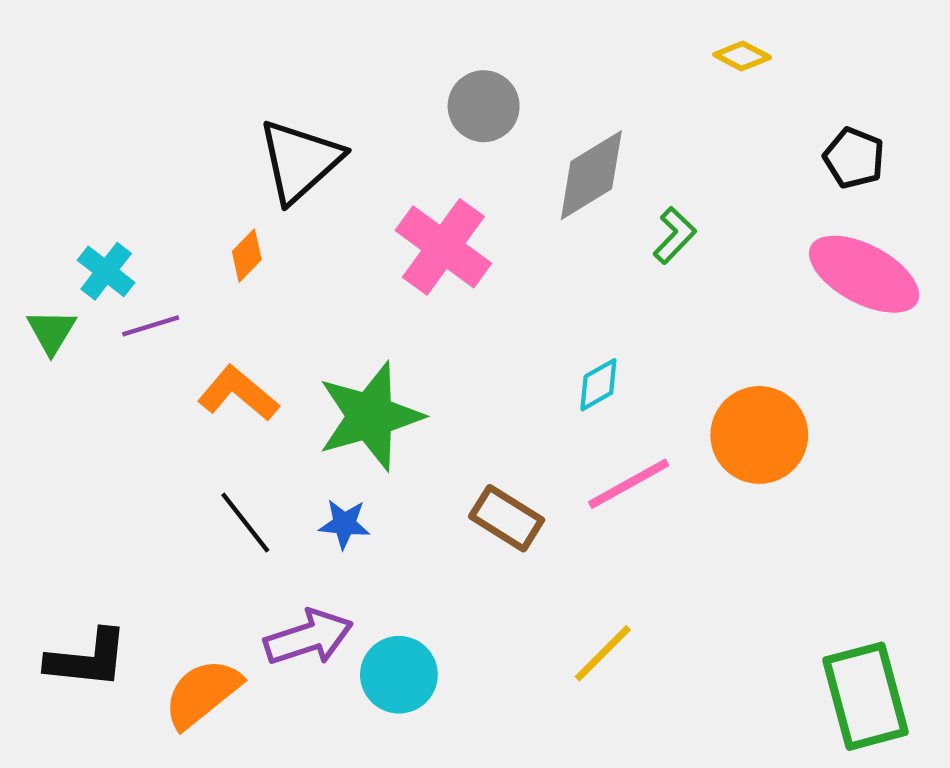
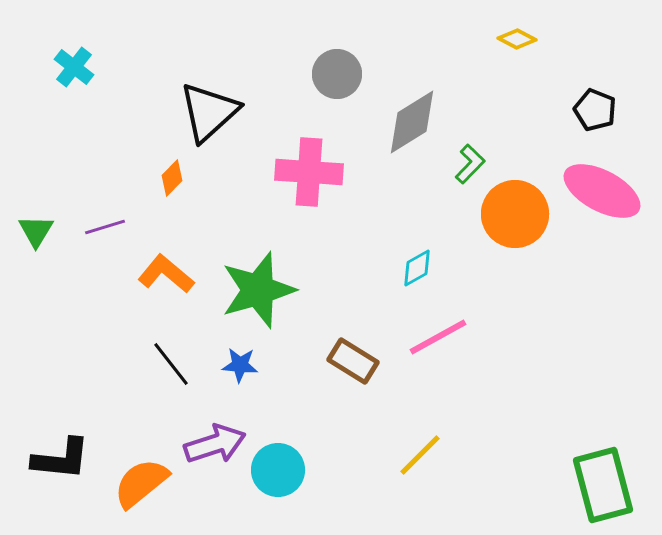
pink cross: (443, 247) -> (309, 172), turned -32
cyan cross: (106, 271) -> (74, 67), moved
orange circle: (759, 435) -> (515, 214), moved

